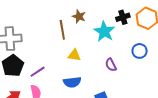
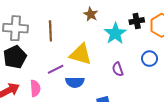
brown line: (62, 30) -> (50, 31), moved
yellow triangle: (74, 55) -> (81, 54), size x1.6
purple line: (38, 72) -> (56, 69), moved

